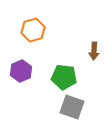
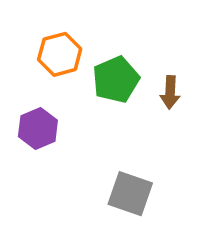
green pentagon: (64, 77) -> (116, 80), moved, turned -30

